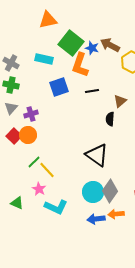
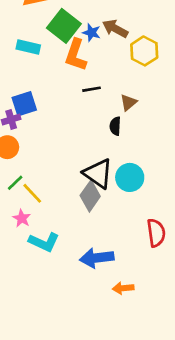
blue square: (59, 87) -> (24, 104), moved
gray diamond: (110, 191) -> (90, 196), moved
cyan circle: (93, 192) -> (130, 177), moved
orange arrow: (116, 214) -> (123, 288), moved
blue arrow: (96, 219) -> (97, 258), size x1.4

